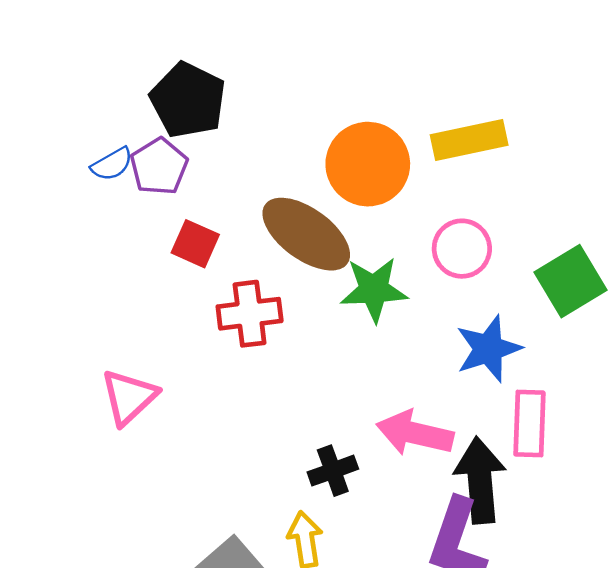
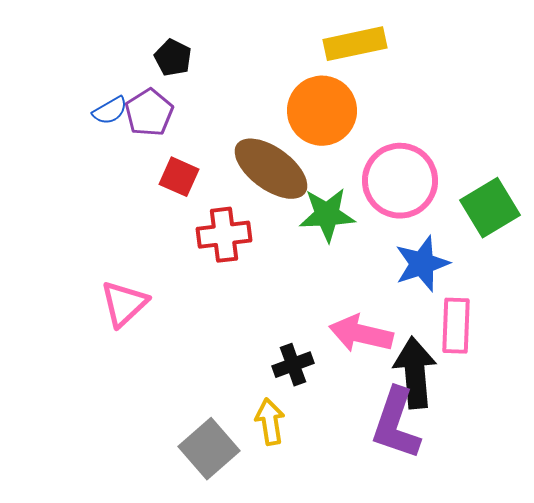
black pentagon: (188, 100) -> (173, 58), size x0.6
yellow rectangle: (469, 140) -> (355, 44), moved
pink circle: (462, 249) -> (400, 181), size x1.5

